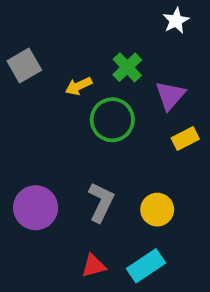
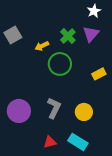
purple triangle: (170, 95) -> (91, 34), moved
cyan rectangle: (146, 266) -> (78, 142), turned 66

